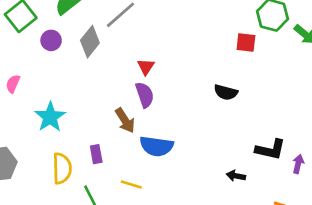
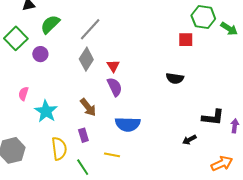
gray diamond: (90, 42) -> (86, 59), moved
pink semicircle: (13, 84) -> (23, 94), moved
brown arrow: (125, 120) -> (88, 107), moved
black arrow: (236, 176) -> (189, 140), turned -32

